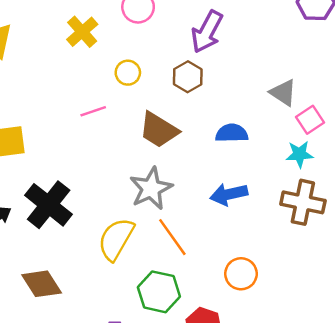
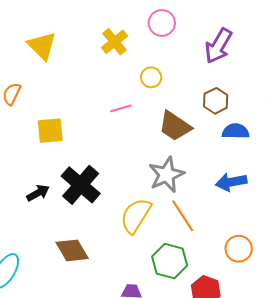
brown hexagon: (188, 77) -> (216, 101), moved

